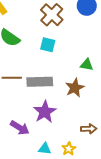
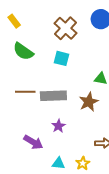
purple star: (45, 112) -> (58, 126), size x0.6

